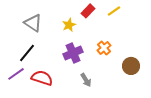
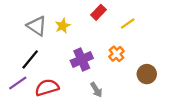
yellow line: (114, 11) -> (128, 24), moved
yellow star: (69, 25) -> (63, 26), moved
red semicircle: (42, 78) -> (47, 88), turned -35

